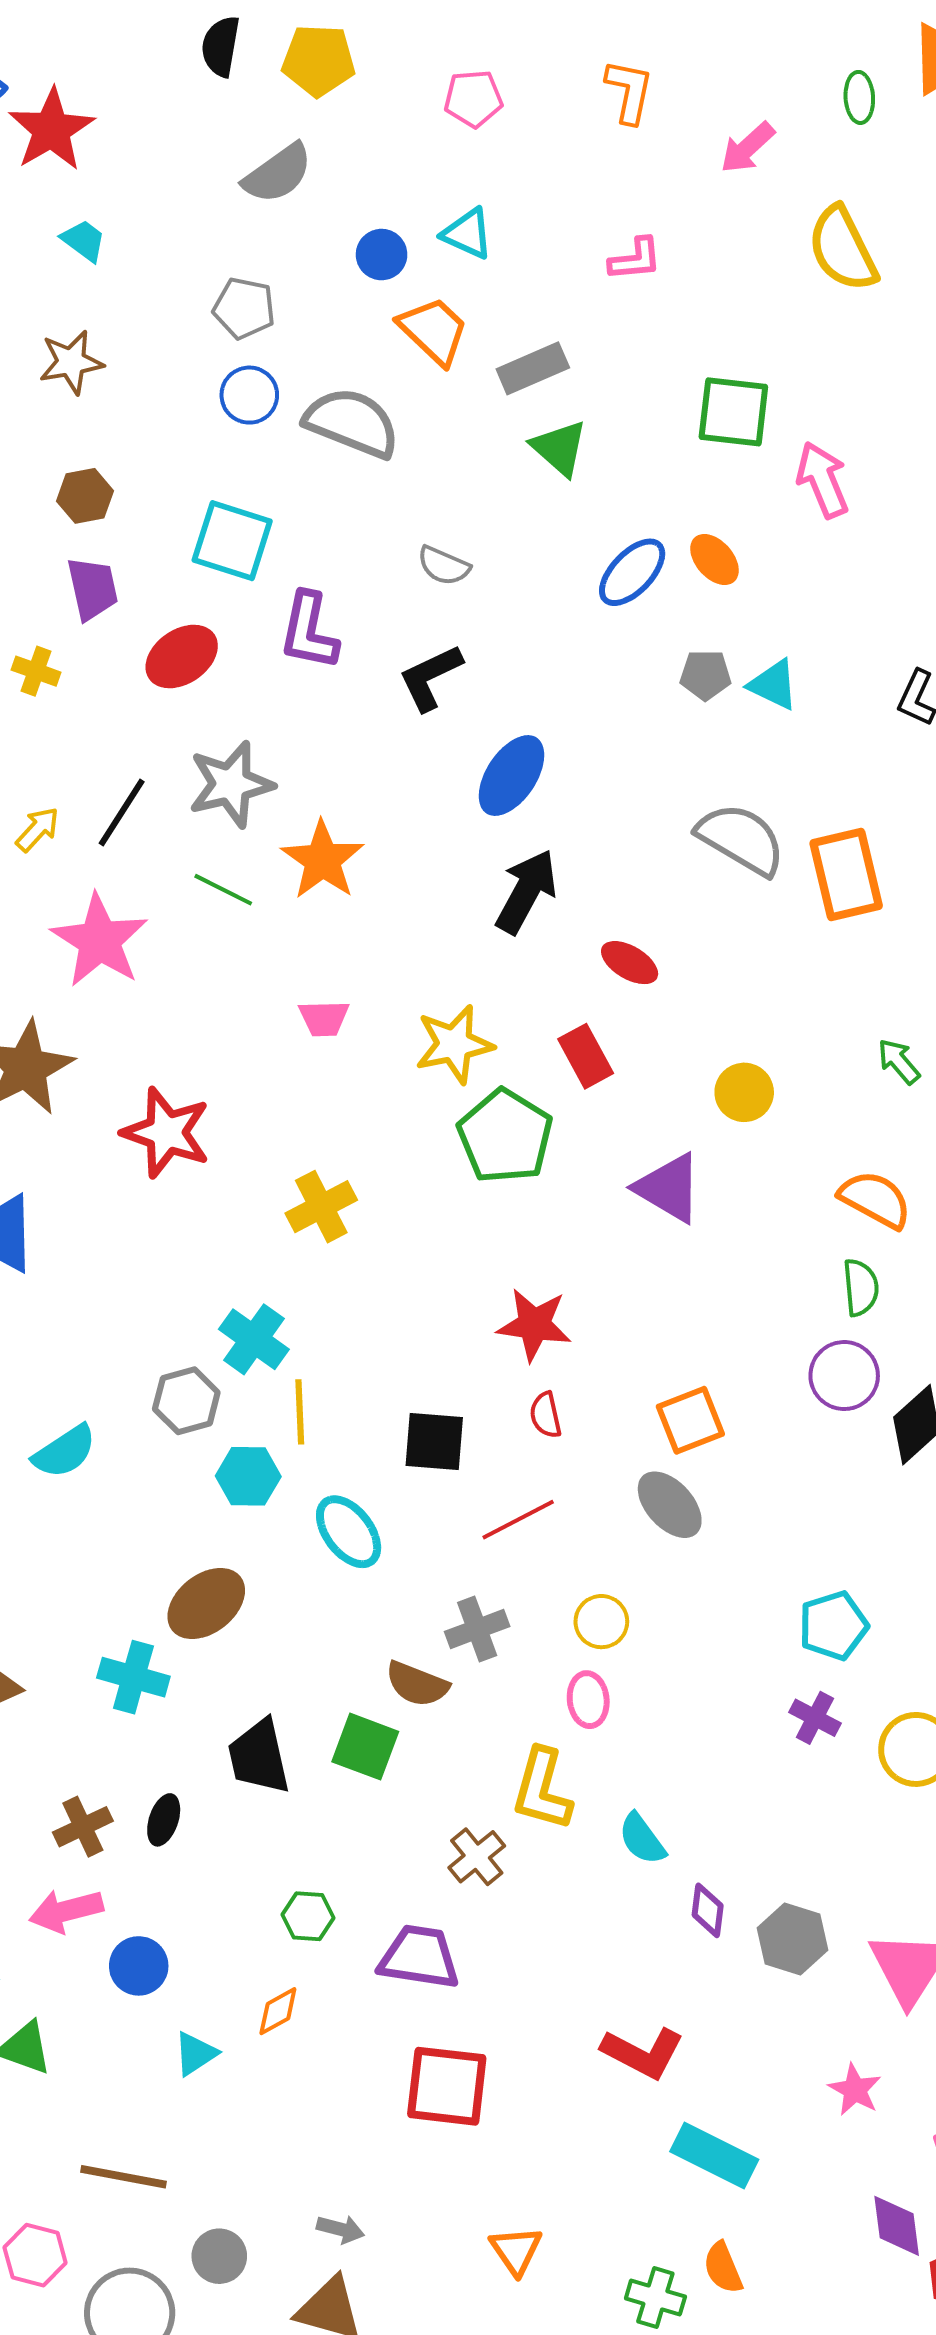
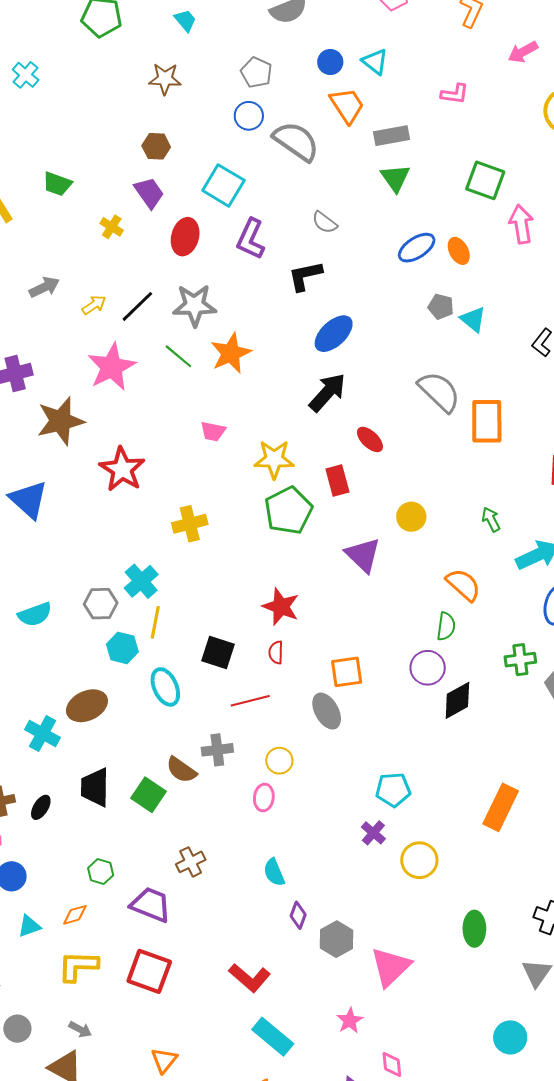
purple trapezoid: (92, 589) -> (149, 193), turned -36
red ellipse: (182, 657) -> (185, 237), turned -54
yellow L-shape: (542, 1789) -> (78, 966), moved, turned 63

